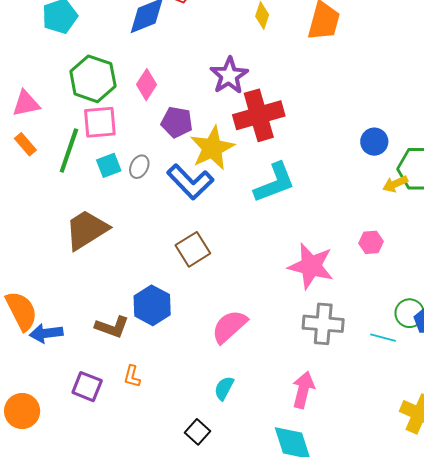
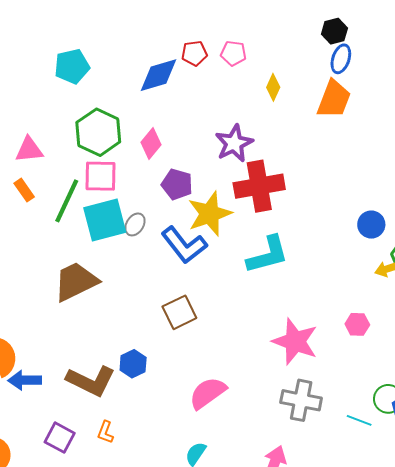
cyan square: (109, 165) -> (105, 220), size x1.8
blue hexagon: (152, 305) -> (133, 364), size x0.7
brown L-shape: (112, 327) -> (91, 381), size x1.4

